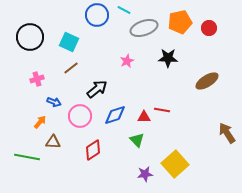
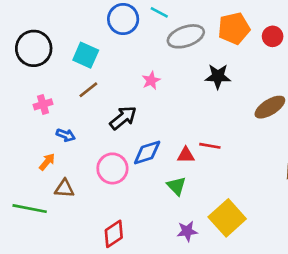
pink star: (127, 61) -> (151, 80), moved
pink circle: (80, 116) -> (112, 168), moved
red diamond: (93, 150) -> (114, 234), moved

